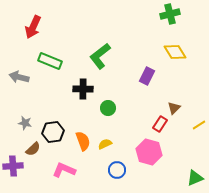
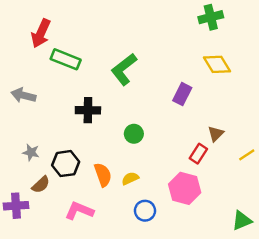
green rectangle: (50, 61) -> (66, 59), moved
black cross: (83, 89) -> (88, 110), moved

